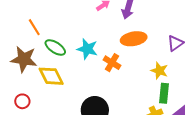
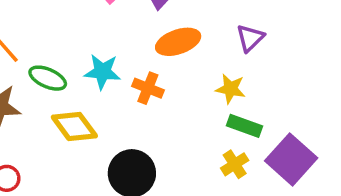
yellow diamond: (51, 76) -> (74, 127), moved
green rectangle: (164, 93) -> (245, 126), turned -66

